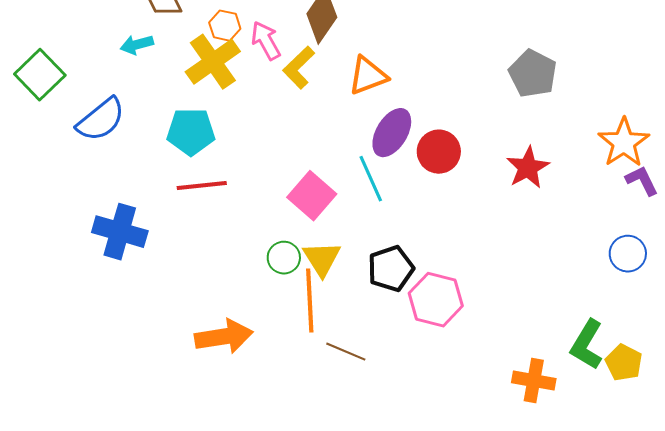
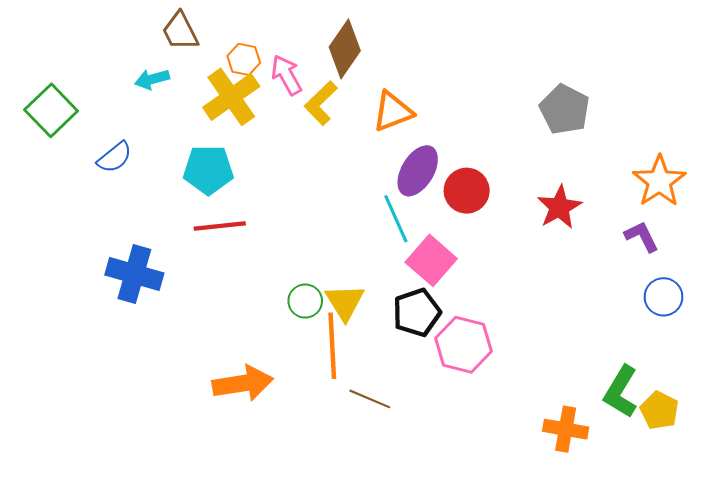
blue semicircle: (101, 120) -> (115, 157), size x0.7
purple L-shape: (642, 181) -> (642, 236), moved
pink square: (312, 196) -> (431, 260), moved

